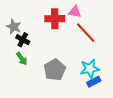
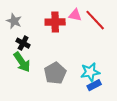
gray star: (14, 27) -> (14, 21), moved
red line: (86, 33) -> (95, 20), moved
green arrow: (22, 59) -> (22, 62), size x1.5

